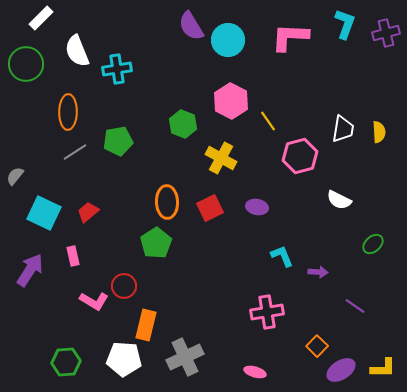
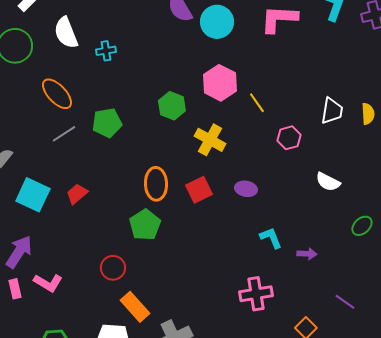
cyan cross: (117, 69) -> (106, 51), size x0.7
orange ellipse: (68, 112) -> (57, 94), turned -44
pink hexagon: (300, 156) -> (289, 138), size x0.7
pink rectangle: (73, 256) -> (15, 289), moved
pink L-shape: (94, 301) -> (48, 283), moved
purple line: (355, 306) -> (345, 302), moved
orange rectangle: (146, 325) -> (135, 307), turned -56

